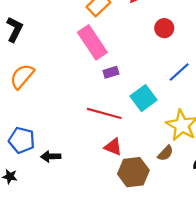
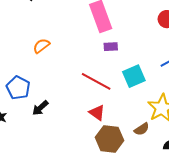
orange semicircle: (22, 76) -> (41, 46), moved, size x0.7
black arrow: (51, 156) -> (40, 108), turned -54

